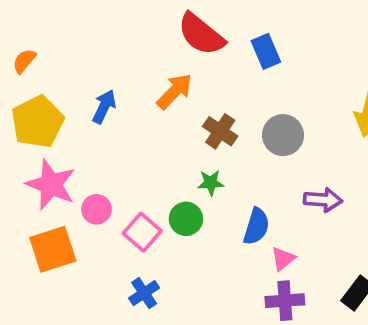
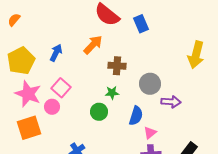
orange semicircle: (24, 61) -> (14, 20), moved
brown cross: (220, 131) -> (117, 66), turned -30
gray circle: (283, 135) -> (150, 84), moved
pink square: (142, 232) -> (61, 88), moved

